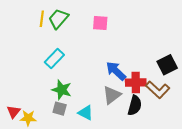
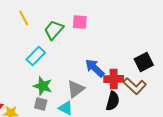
yellow line: (42, 19) -> (24, 18), turned -35
green trapezoid: (58, 19) -> (54, 30), moved
gray triangle: (112, 95) -> (76, 89), moved

